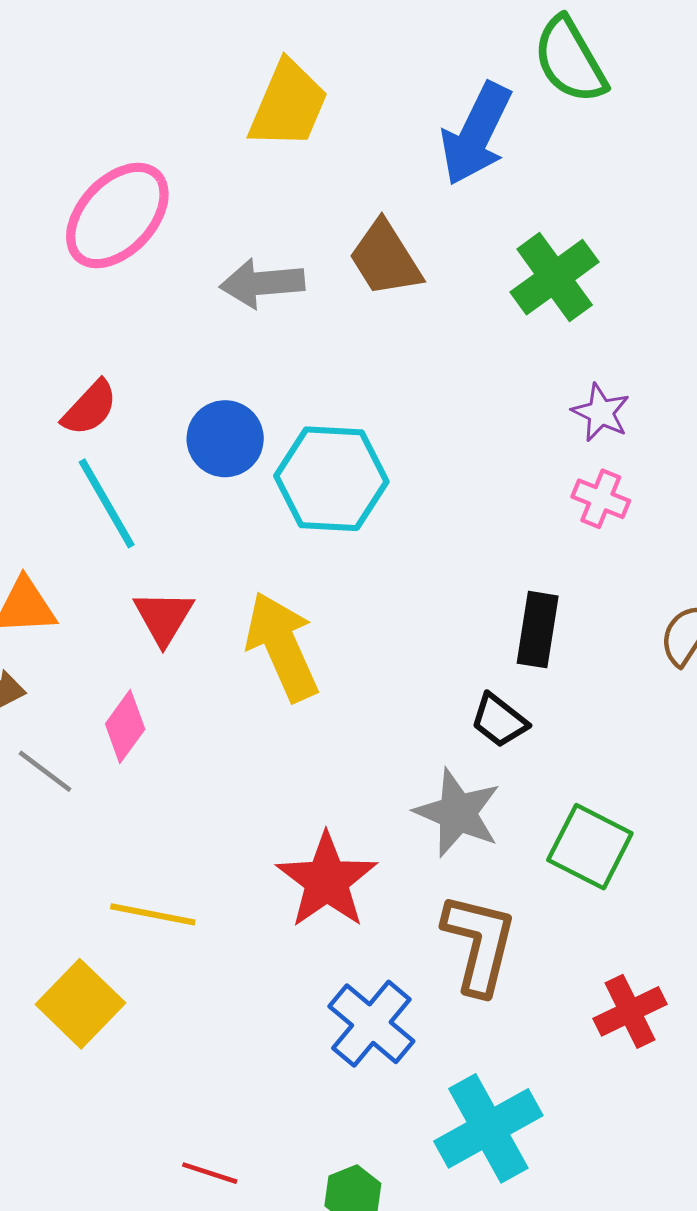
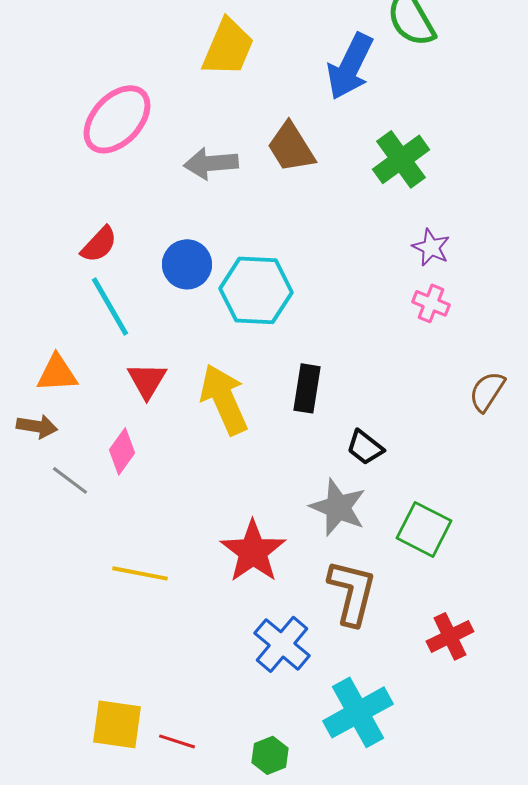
black rectangle: (538, 630) -> (307, 388), moved
yellow square: (80, 1004) -> (117, 724), moved, turned -36

